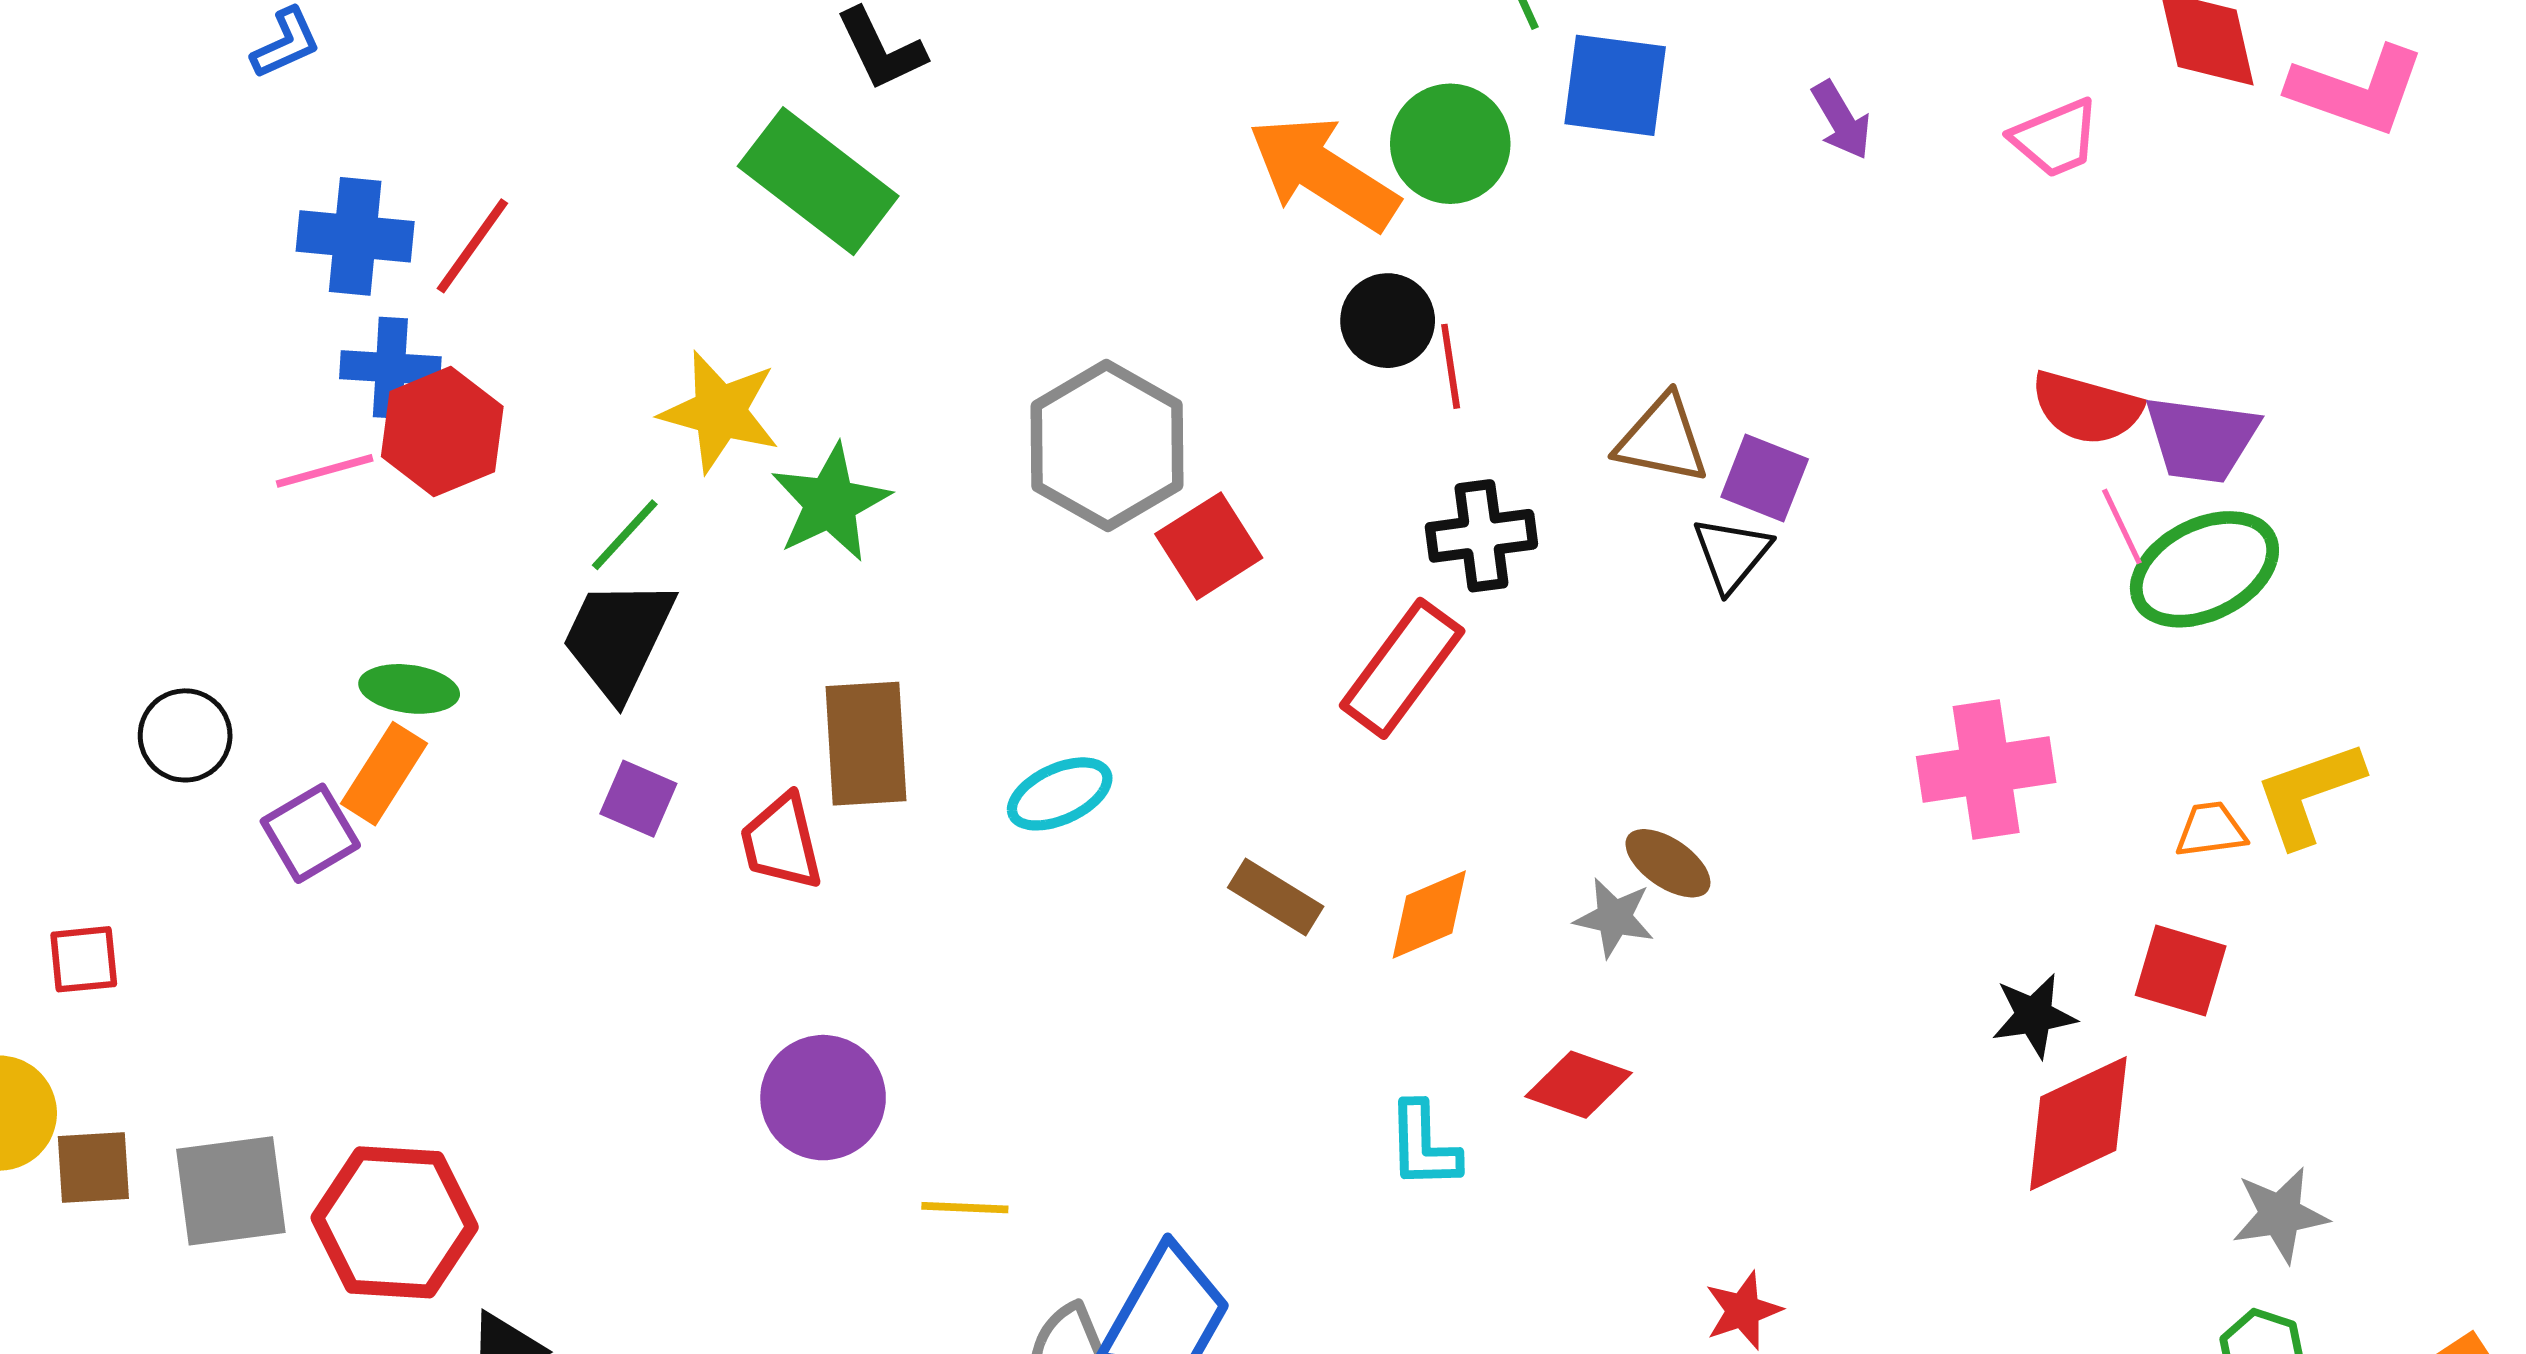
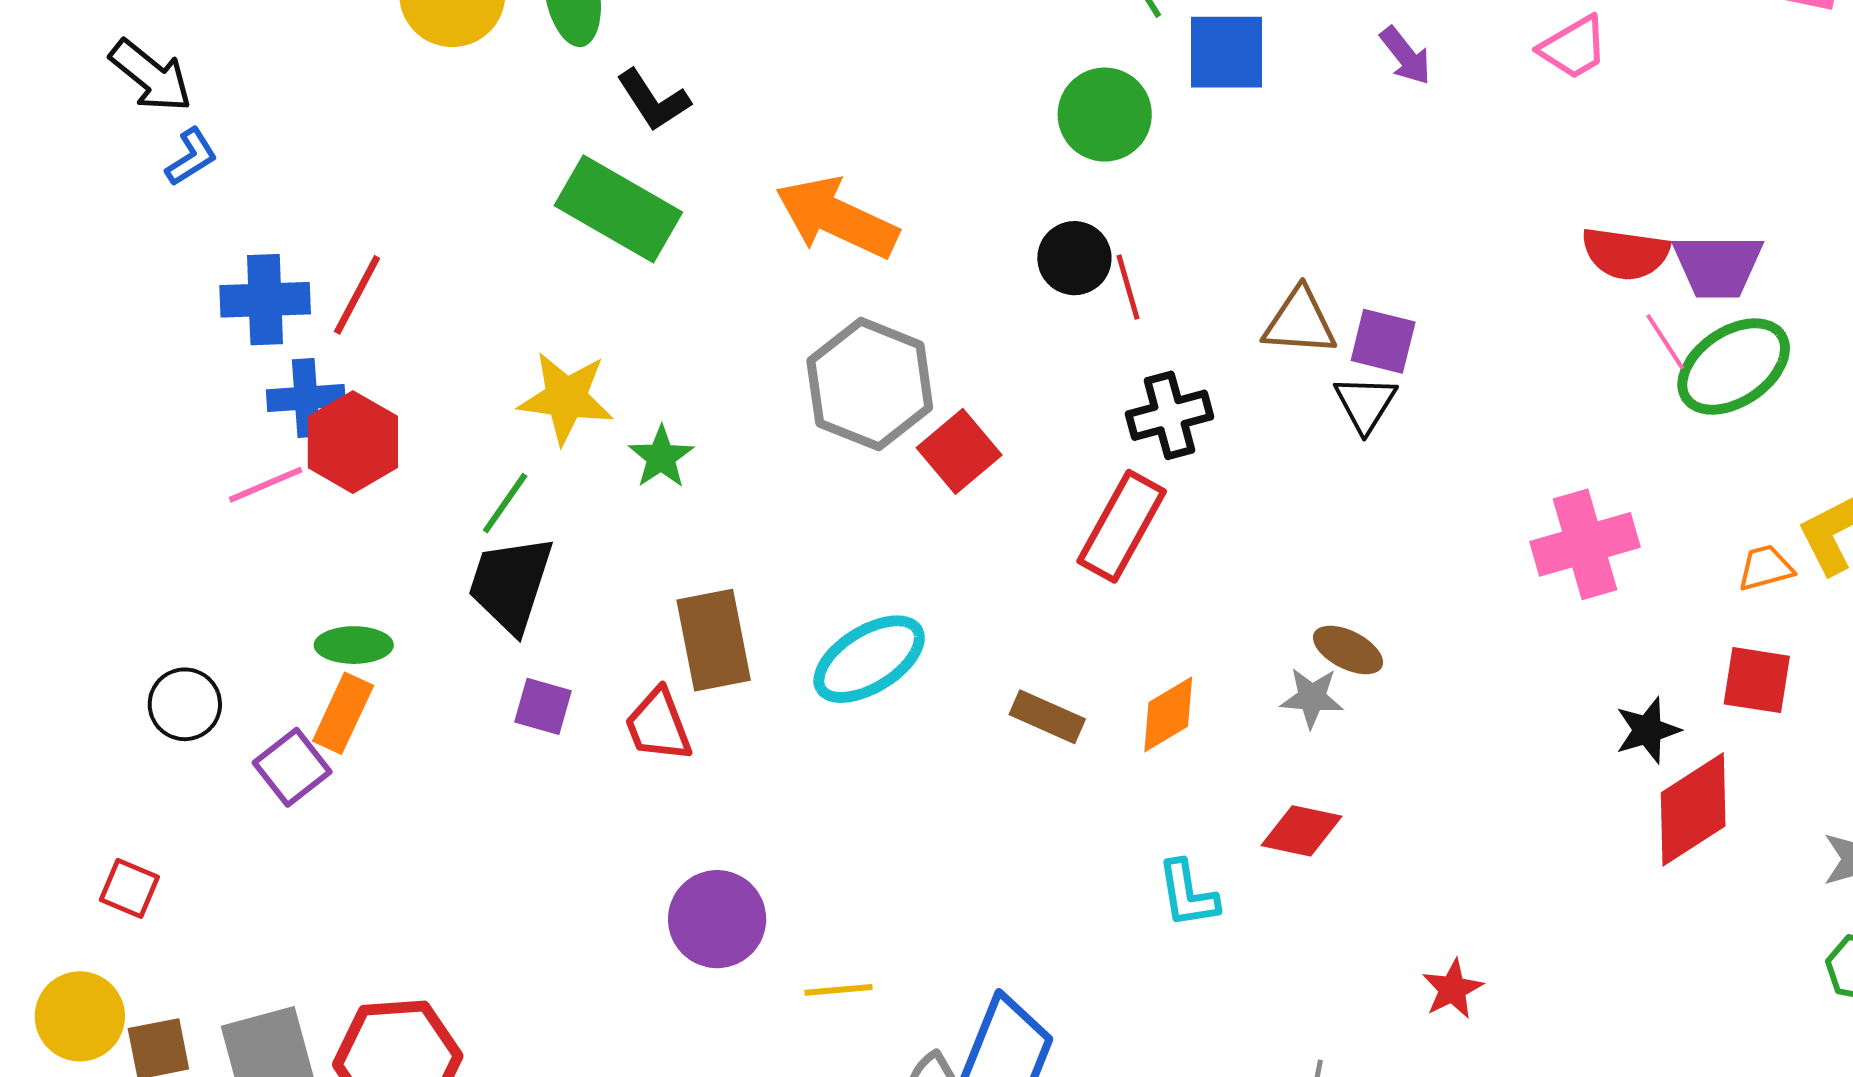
orange arrow: (1323, 173) -> (837, 218), moved
green star: (830, 503) -> (661, 457), size x0.7
cyan ellipse: (1060, 794) -> (869, 659), size x1.4
red square: (84, 959) -> (129, 888), turned 36

